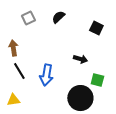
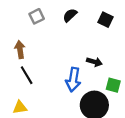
black square: (96, 28) -> (105, 20), moved
blue arrow: (46, 75) -> (73, 80), moved

